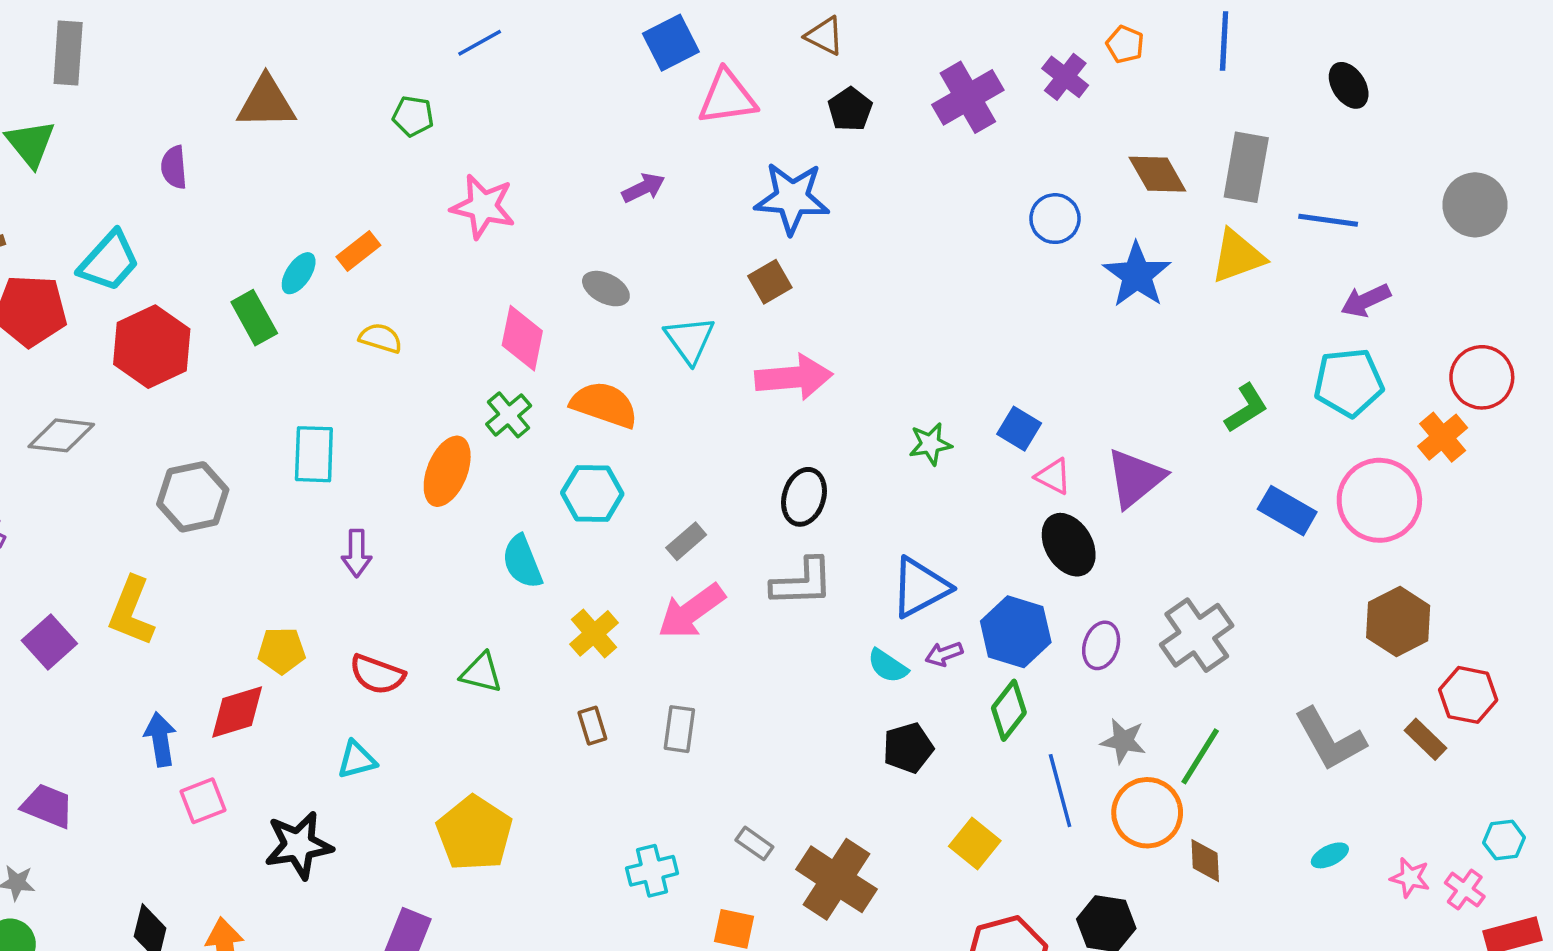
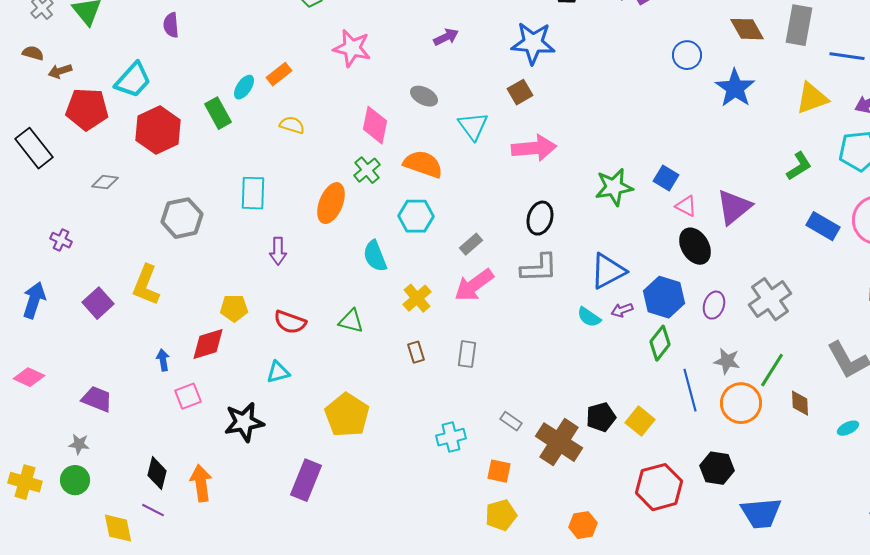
yellow triangle: (1238, 256) -> (812, 98), moved
gray diamond: (61, 435) -> (105, 182), size x0.7
green star: (930, 444) -> (614, 187), size x1.5
blue arrow: (160, 739) -> (163, 360), size x0.7
black pentagon: (908, 748) -> (601, 417), moved
brown diamond: (1205, 861) -> (800, 403), moved

